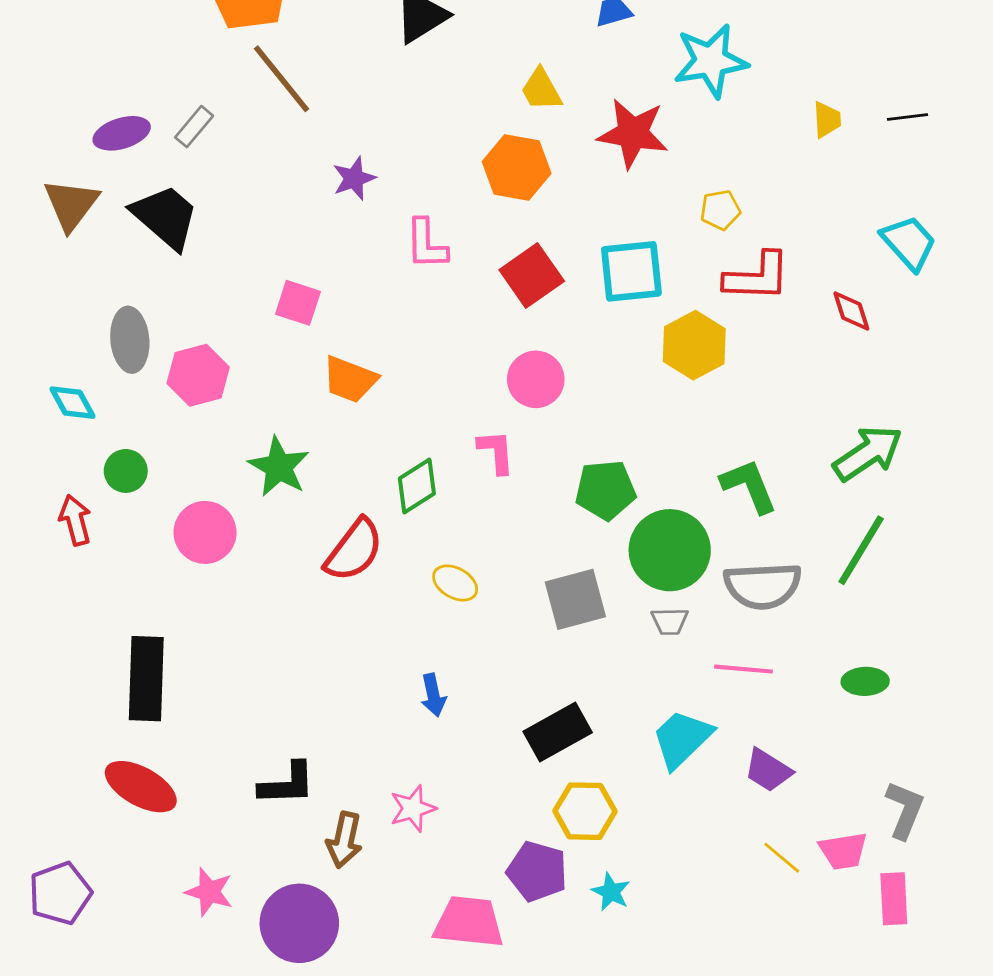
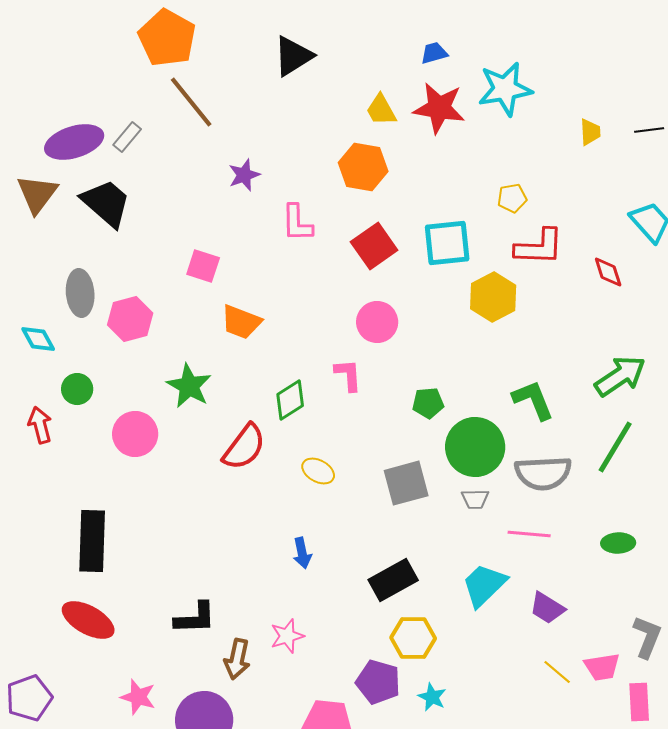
purple ellipse: (122, 133) -> (74, 142), size x1.4
red star: (633, 133) -> (439, 108), moved
green pentagon: (605, 490) -> (428, 403), size x0.7

